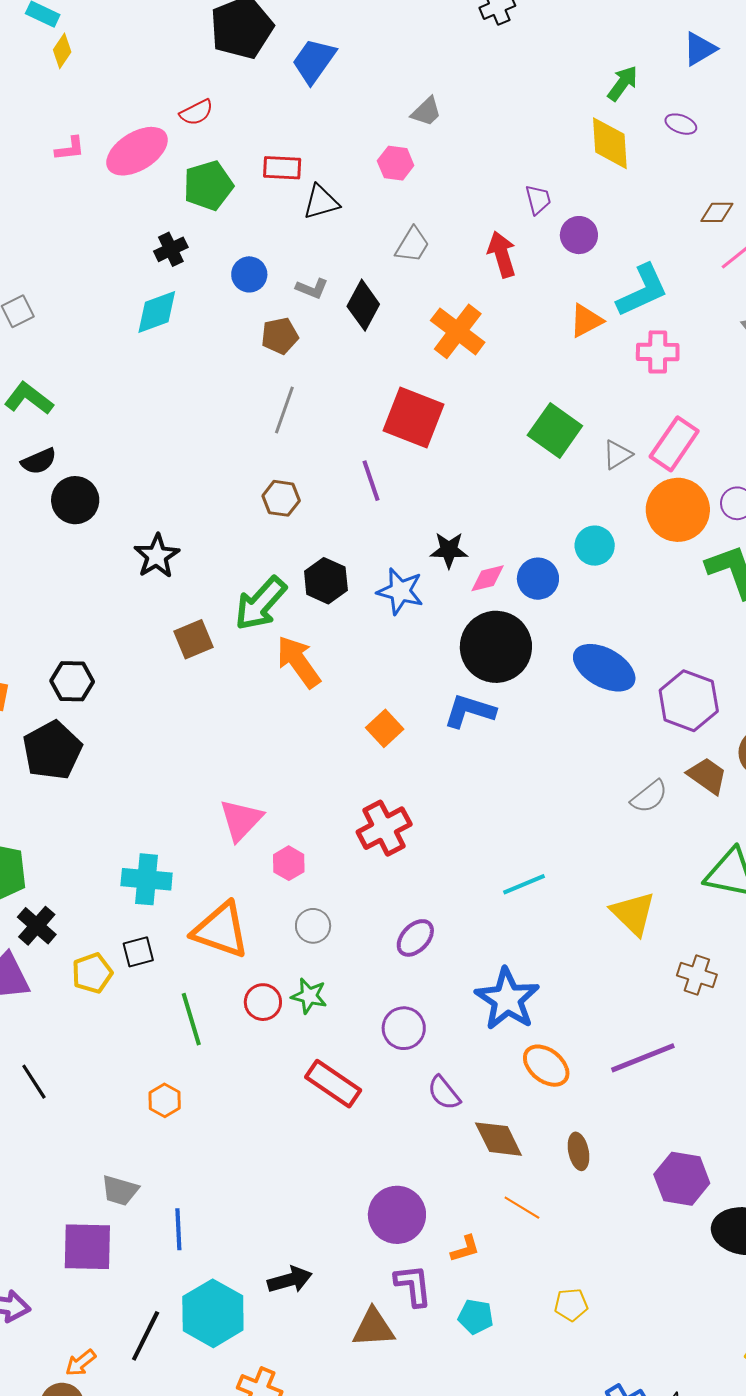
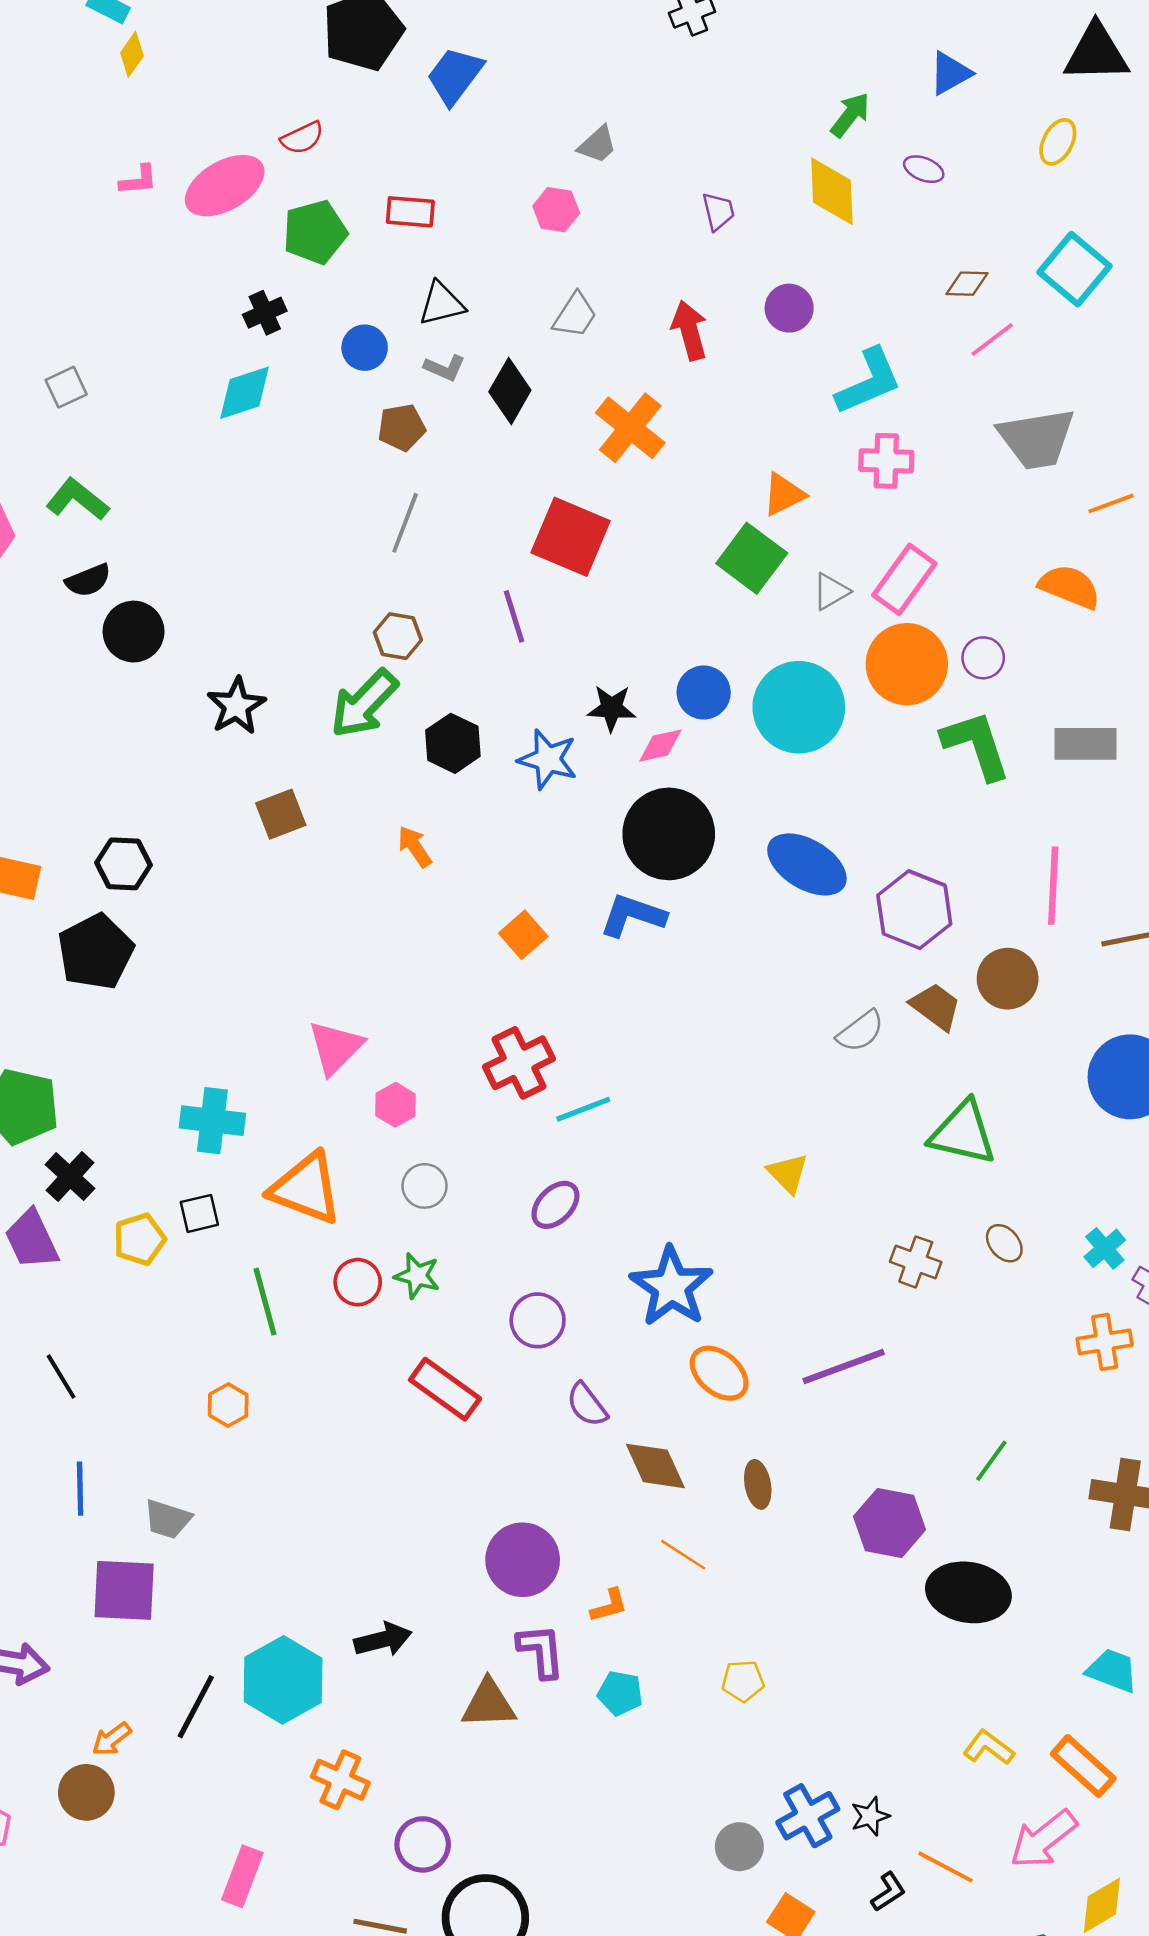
purple trapezoid: (538, 200) -> (718, 211), moved
black triangle: (321, 202) -> (442, 304), moved
orange triangle: (586, 321) -> (784, 494), moved
cyan circle: (595, 546) -> (799, 707), size x1.8
blue circle: (538, 579) -> (704, 692), moved
green arrow: (261, 604) -> (364, 704), moved
orange arrow: (298, 662) -> (415, 847), size x0.6
cyan line: (524, 884) -> (583, 1109), moved
yellow triangle: (633, 913) -> (788, 1173), moved, size x0.7
blue line: (178, 1229) -> (80, 1489), moved

